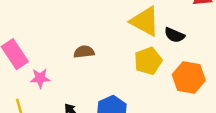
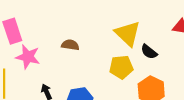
pink star: (40, 78) -> (28, 57), size x1.4

